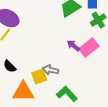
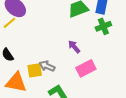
pink rectangle: (89, 48) -> (86, 68), moved

